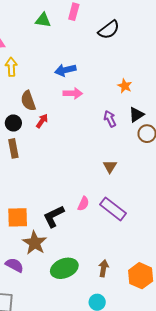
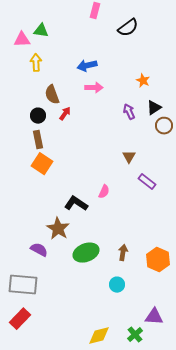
green triangle: (43, 20) -> (41, 31), moved
purple rectangle: (113, 209) -> (147, 182), moved, size x0.7
black L-shape: (54, 216) -> (76, 204), turned 60
orange square: (18, 217) -> (42, 164), moved, turned 35

